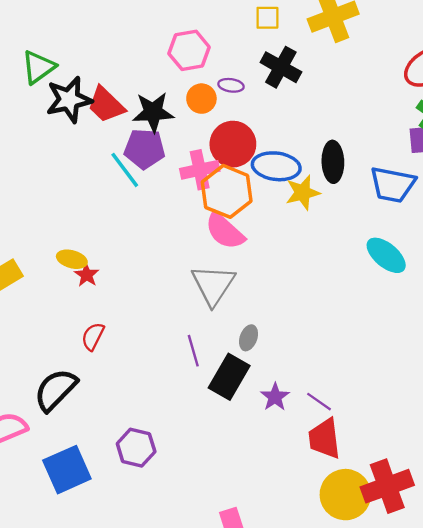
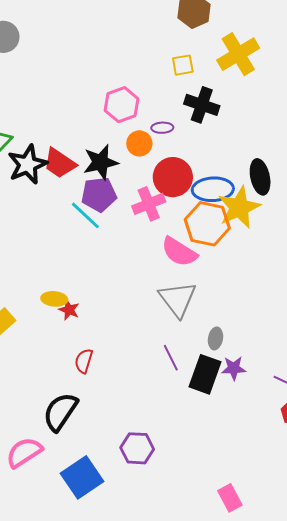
orange hexagon: (227, 191) -> (207, 224), moved
yellow star: (303, 193) -> (239, 207), size x1.4
purple star: (275, 397) -> (234, 368), moved, turned -30

